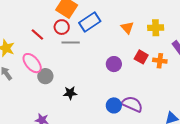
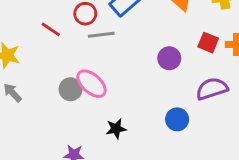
pink ellipse: (32, 63) -> (91, 84), moved
black star: (70, 93) -> (116, 129), moved
purple semicircle: (132, 104) -> (212, 89), moved, turned -35

